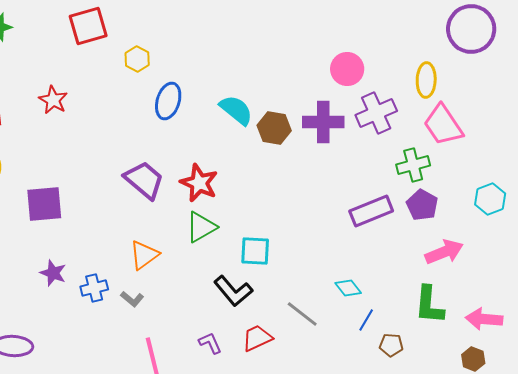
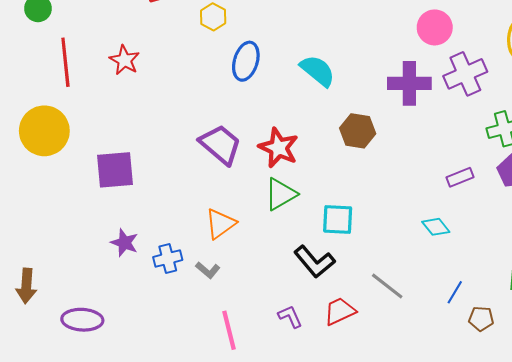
brown hexagon: (274, 128) -> (358, 131), moved
purple rectangle: (371, 211) -> (460, 177), size x0.6
cyan diamond: (348, 288) -> (436, 227), moved

